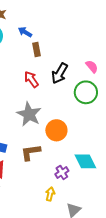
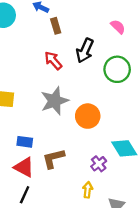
pink semicircle: (92, 67) -> (118, 27), moved
gray star: (29, 114) -> (55, 101), turned 30
brown L-shape: (31, 152) -> (53, 158), moved

